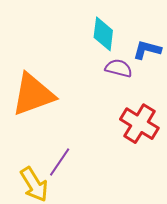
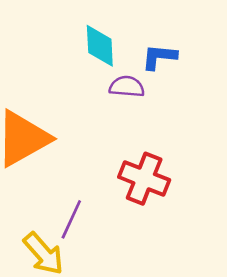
red cross: (139, 124) -> (144, 179), moved

